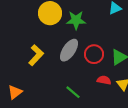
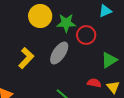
red circle: (94, 54) -> (86, 35), moved

